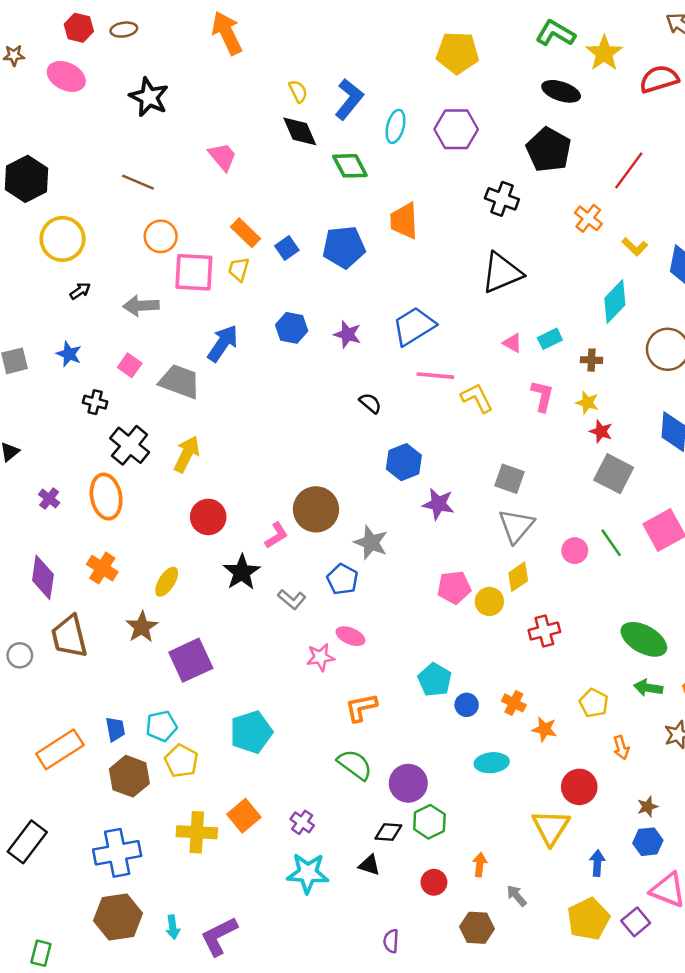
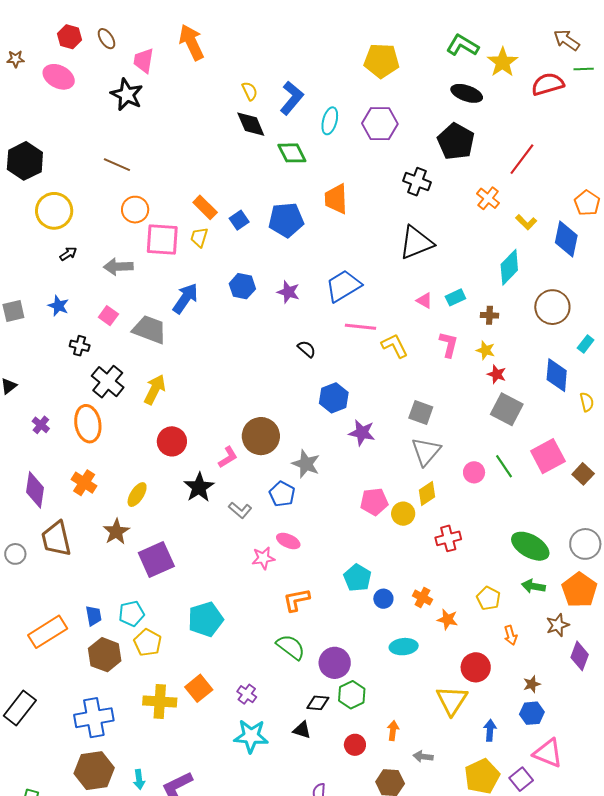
brown ellipse: (124, 30) -> (106, 39), turned 65
pink trapezoid: (223, 157) -> (144, 61), moved, turned -132
gray arrow: (517, 896) -> (423, 757), turned -42

